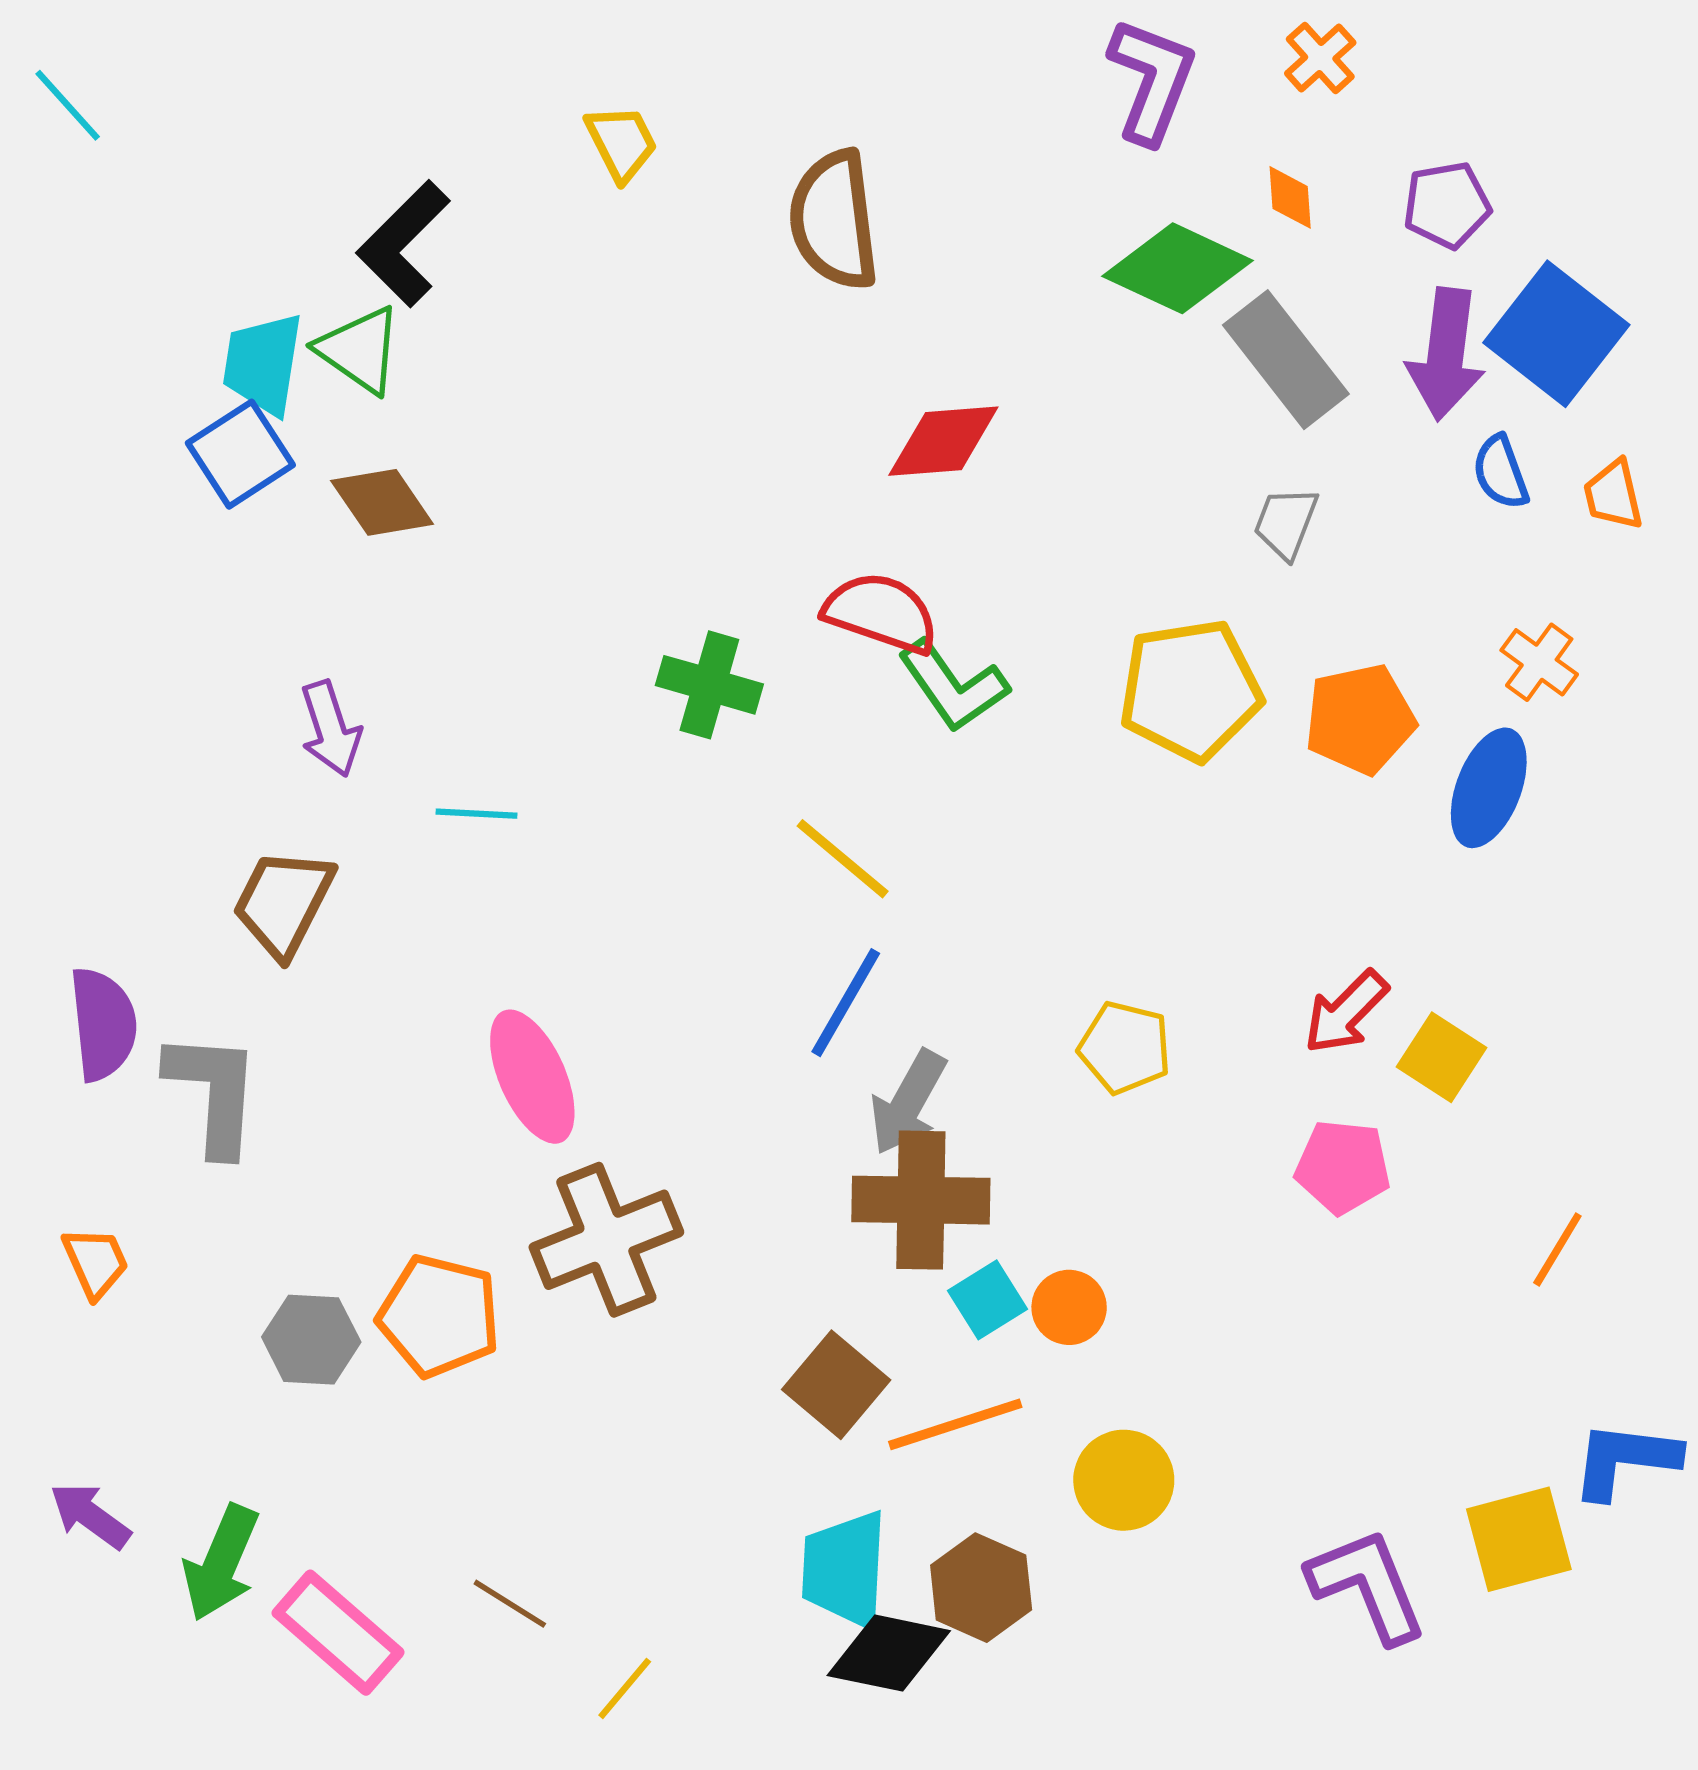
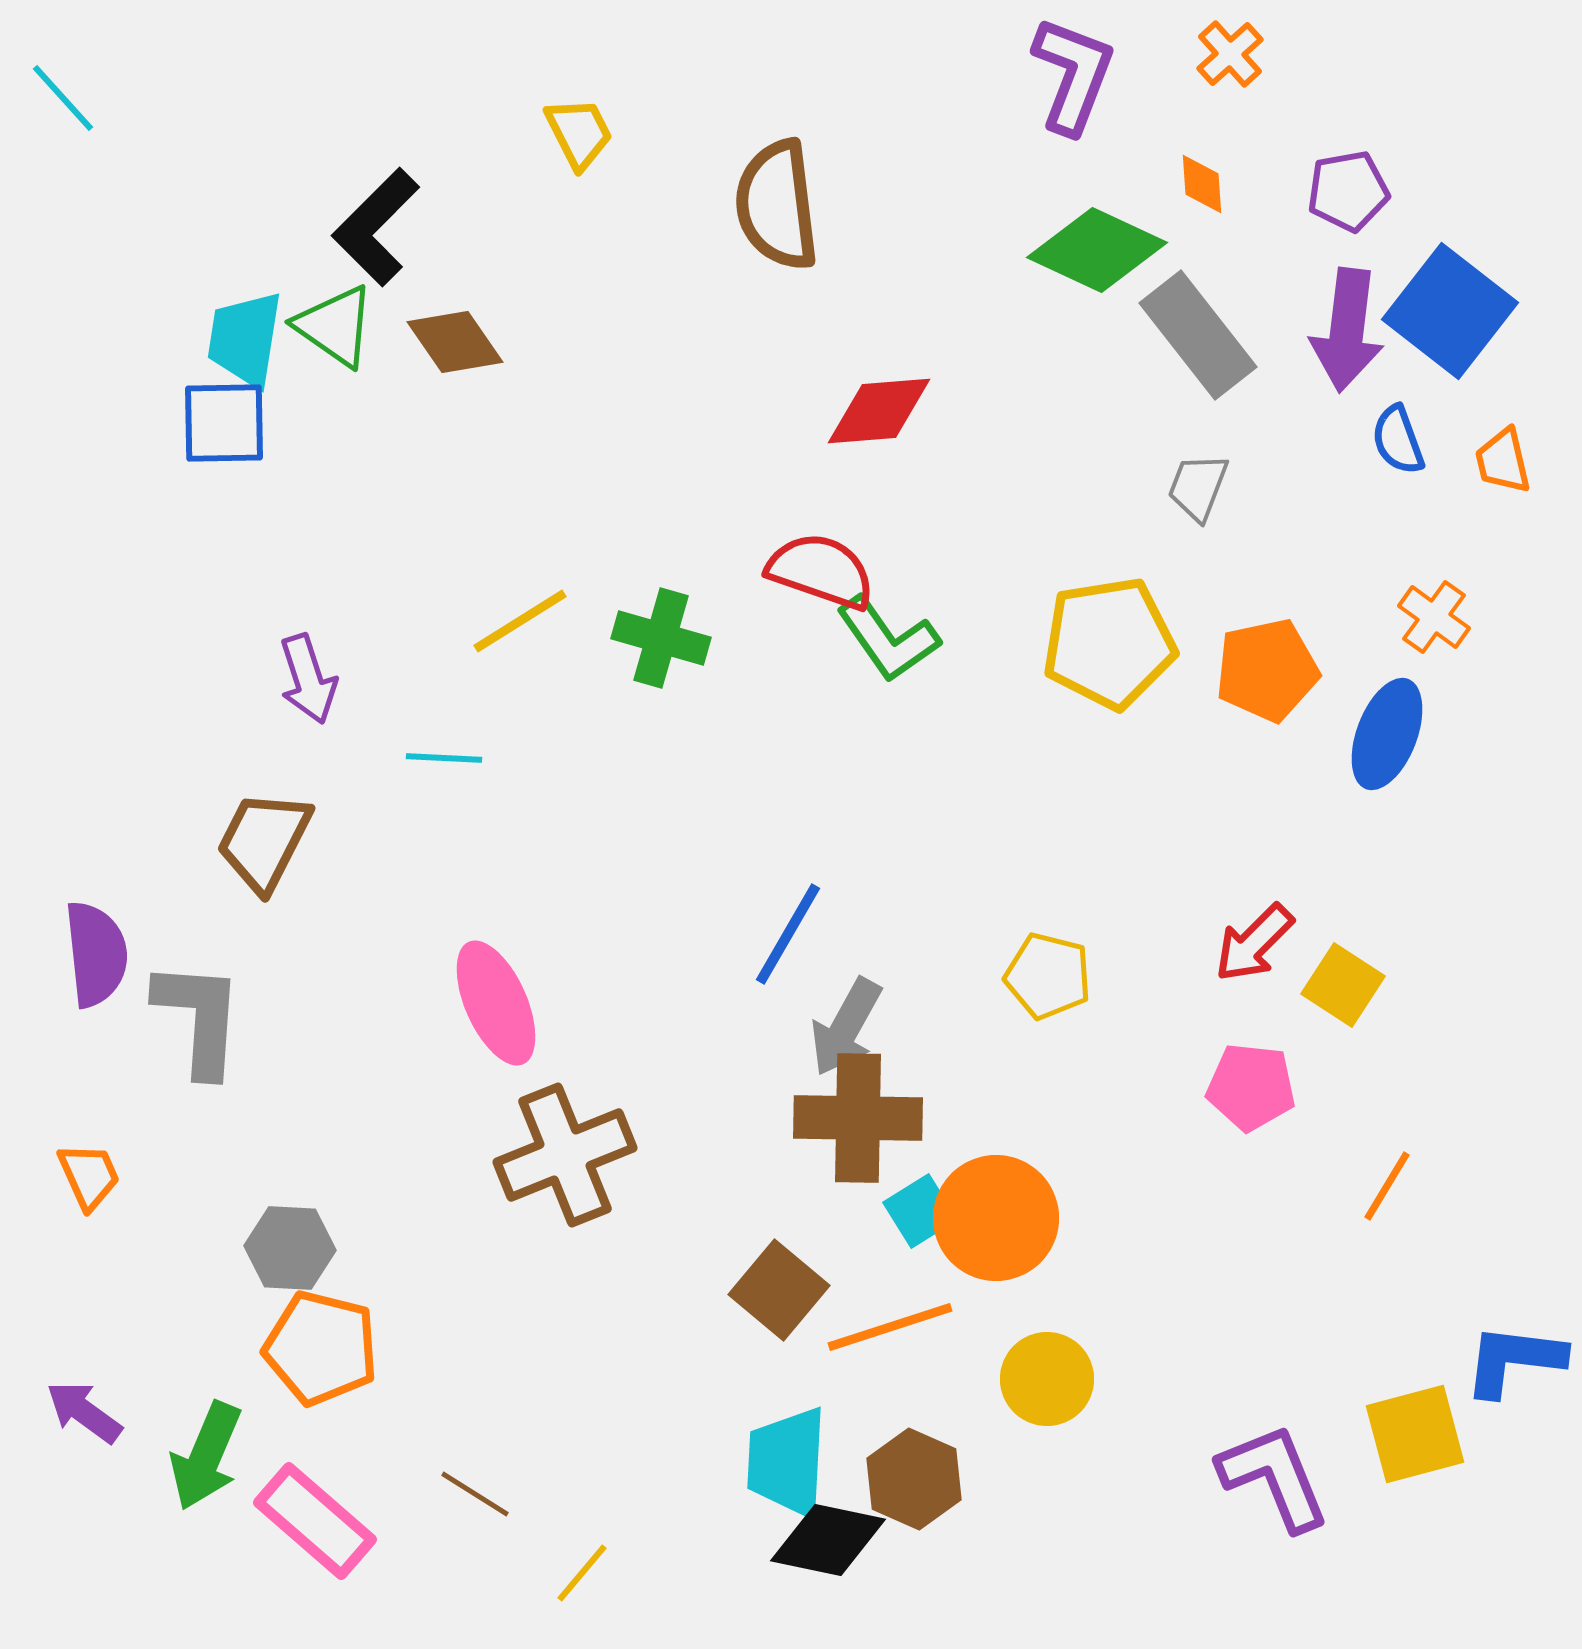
blue square: (240, 454) -> (224, 423), turned 32
brown diamond: (382, 502) -> (455, 342), moved
yellow line: (843, 859) -> (520, 621), moved, turned -72
orange line: (1557, 1249) -> (1387, 1186), moved
orange circle: (1069, 1307) -> (996, 1218), size x1.8
orange pentagon: (439, 1316) -> (321, 1348), moved

